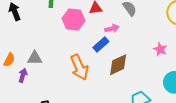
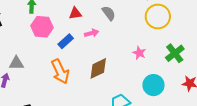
pink hexagon: (74, 20) -> (42, 27), moved
blue rectangle: (101, 44) -> (66, 41), moved

